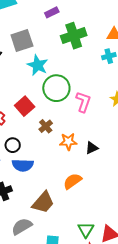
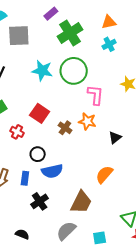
purple rectangle: (52, 12) -> (51, 14), moved
gray square: (22, 41) -> (19, 36), moved, turned 30
green circle: (56, 88) -> (74, 71), moved
orange star: (68, 142) -> (87, 121), moved, turned 30

